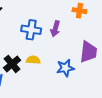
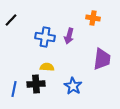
black cross: (12, 64) -> (36, 84), moved, turned 36
blue star: (65, 68) -> (73, 86), moved, turned -30

